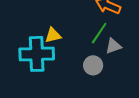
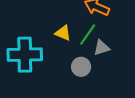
yellow triangle: (53, 35) -> (63, 33), moved, turned 36

